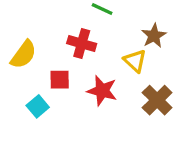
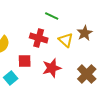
yellow triangle: (135, 61) -> (66, 40), moved
red star: (102, 91) -> (52, 68), turned -30

